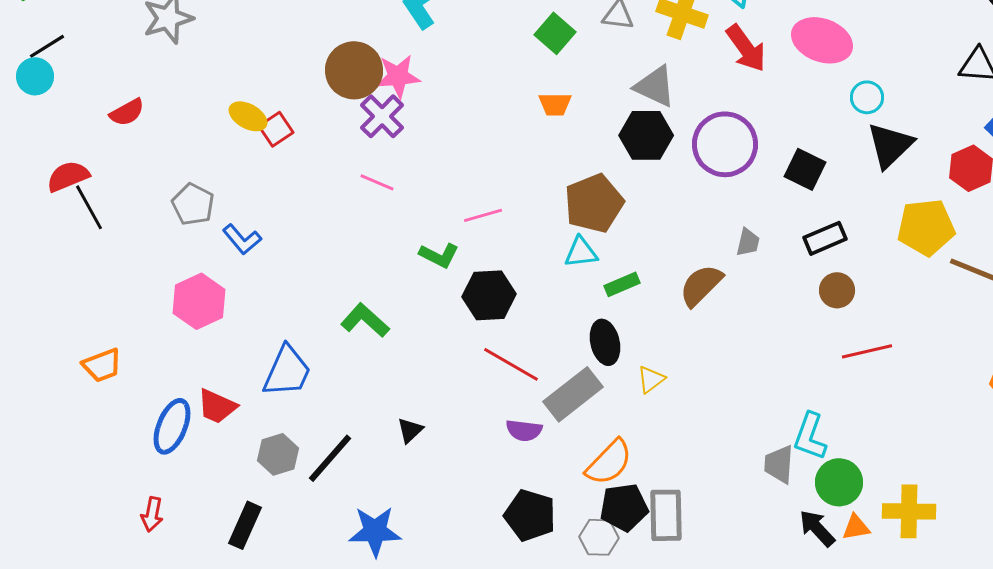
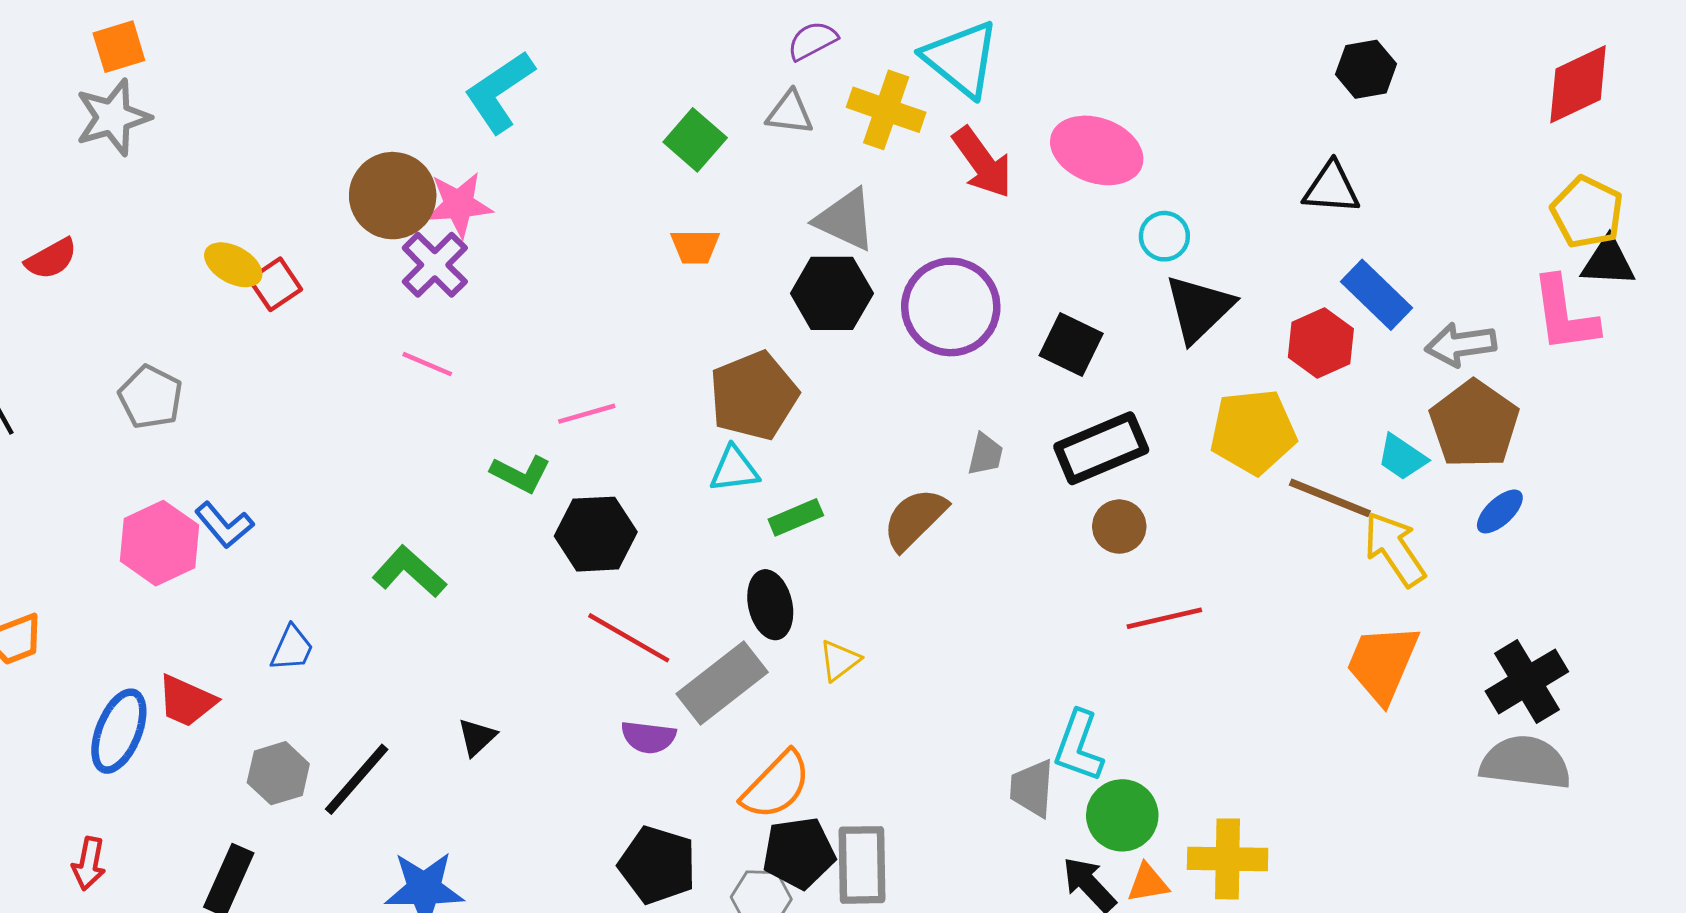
black rectangle: (825, 238) -> (1101, 448), size x1.4
blue L-shape: (242, 239) -> (224, 525), moved
blue trapezoid: (287, 371) -> (292, 648), size x0.6

